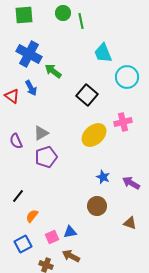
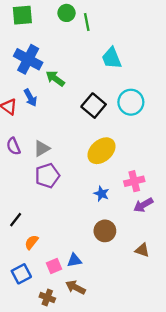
cyan circle: (127, 77) -> (131, 102), moved
pink cross: (123, 122) -> (134, 181), moved
purple semicircle: (16, 141) -> (13, 146), moved
blue star: (103, 177) -> (102, 194), moved
purple arrow: (131, 183) -> (143, 205), turned -60

